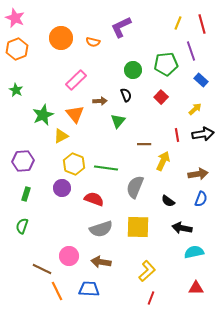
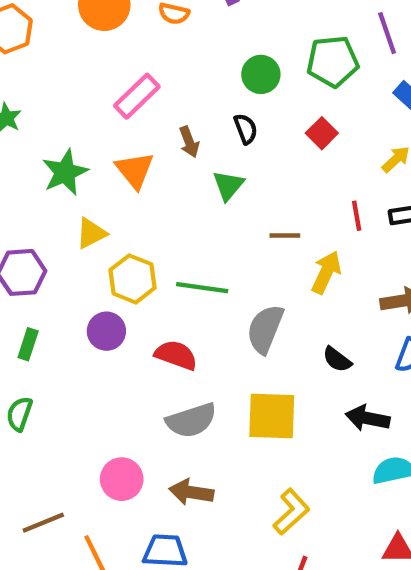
brown arrow: (100, 101) -> (189, 142), turned 72
yellow triangle: (61, 136) -> (91, 233), moved
brown line: (42, 269) -> (43, 523), moved, turned -48

